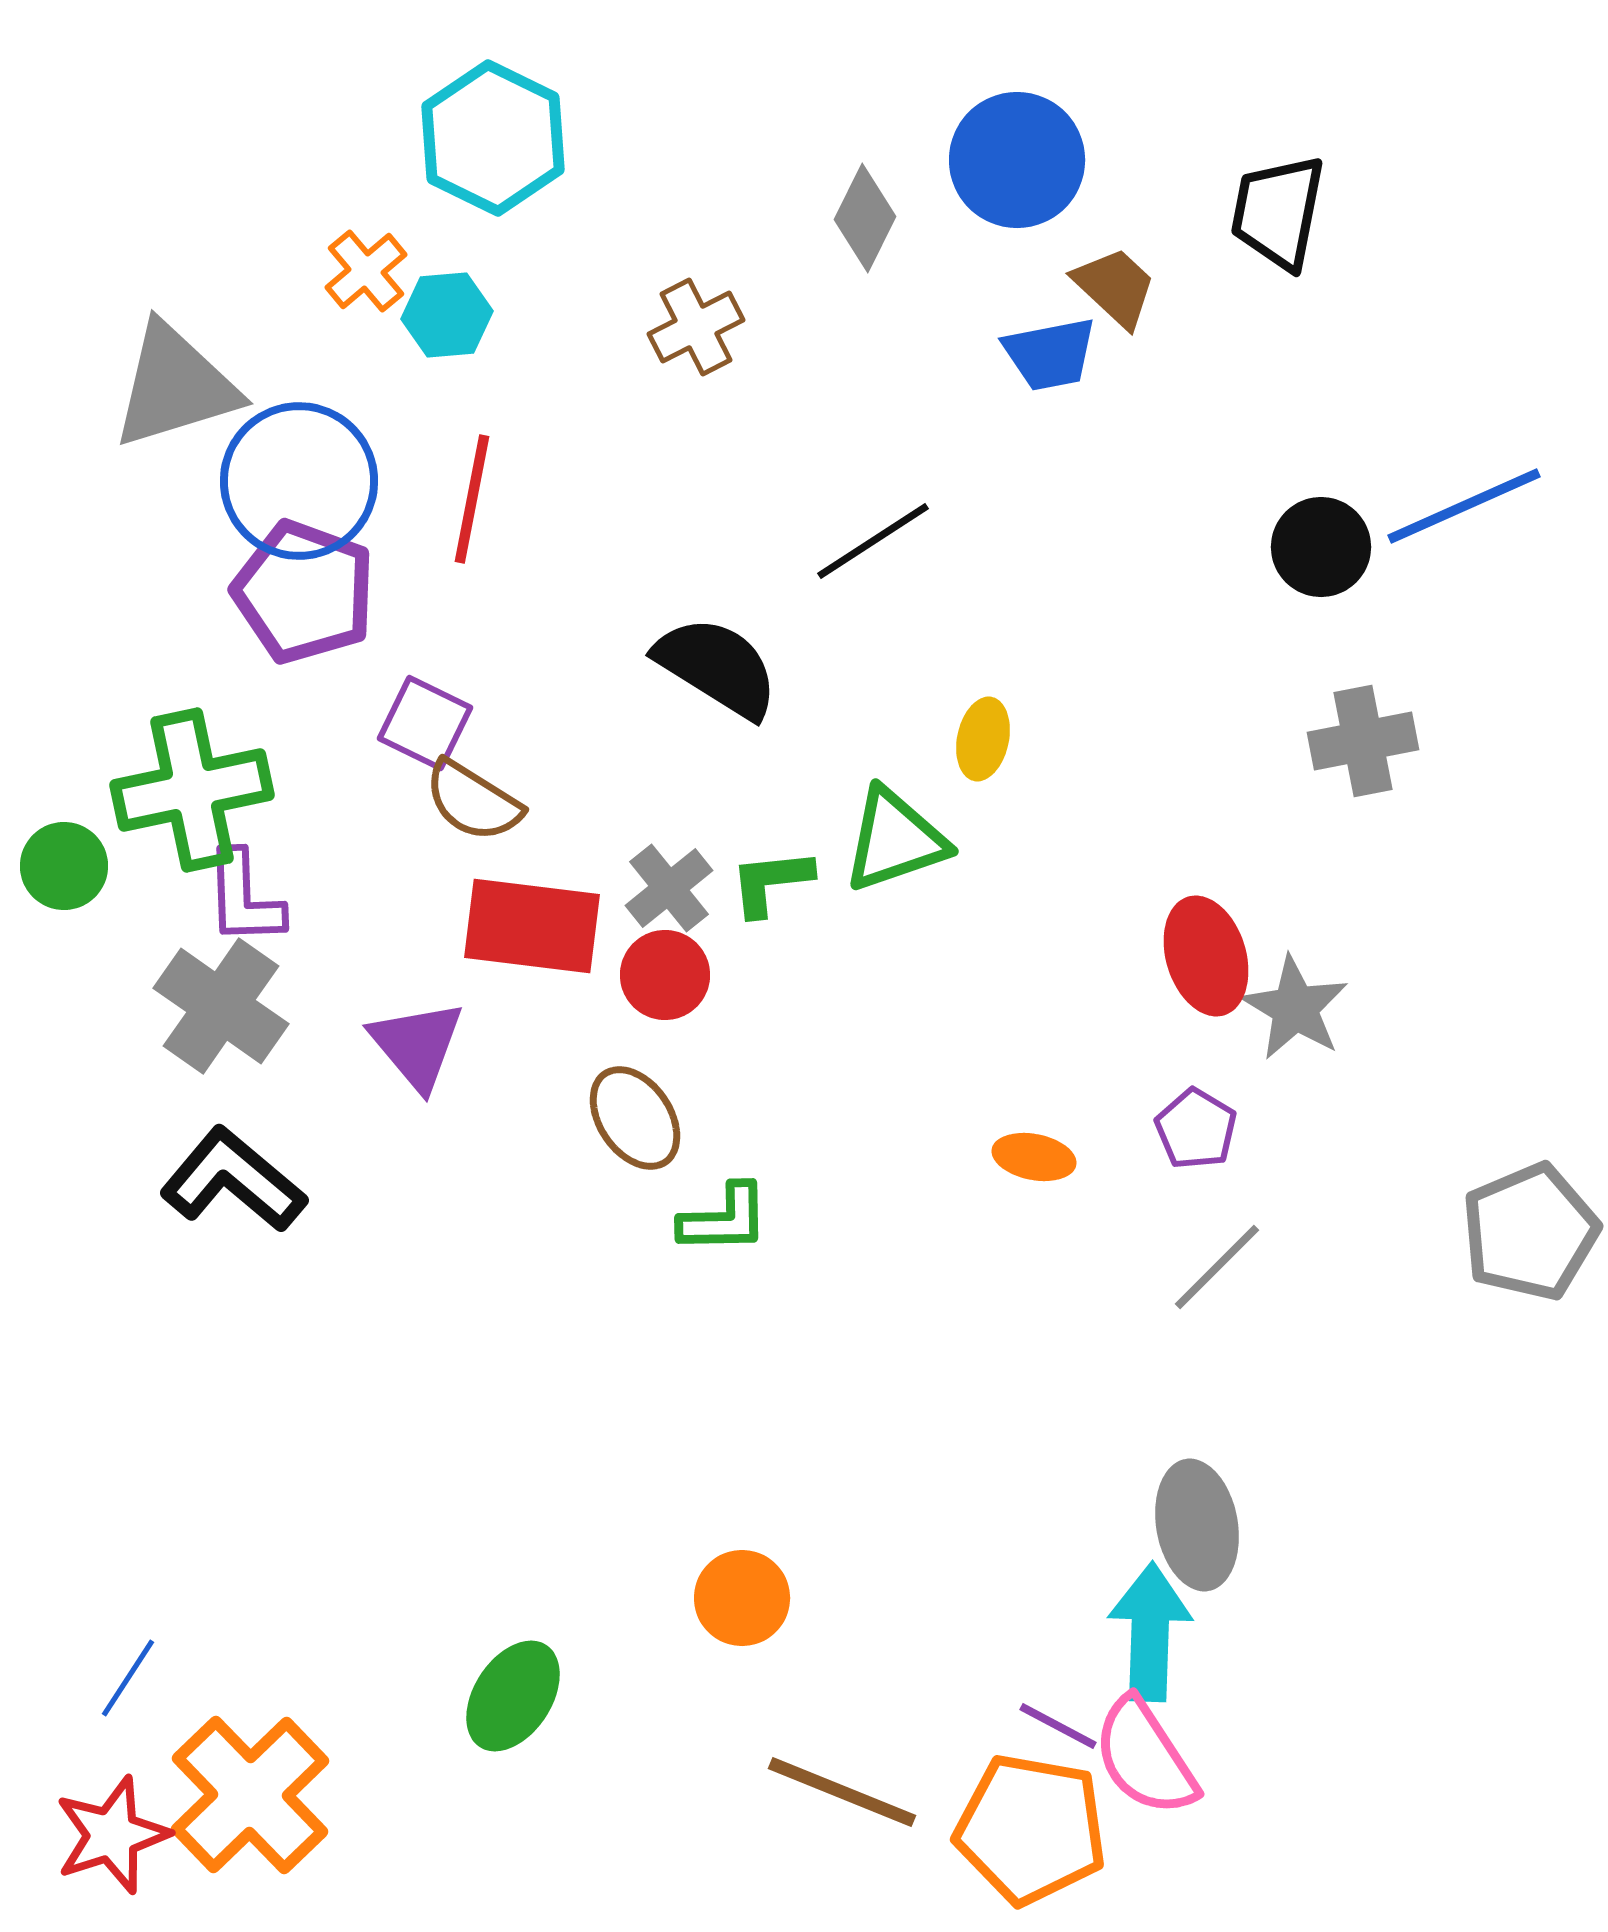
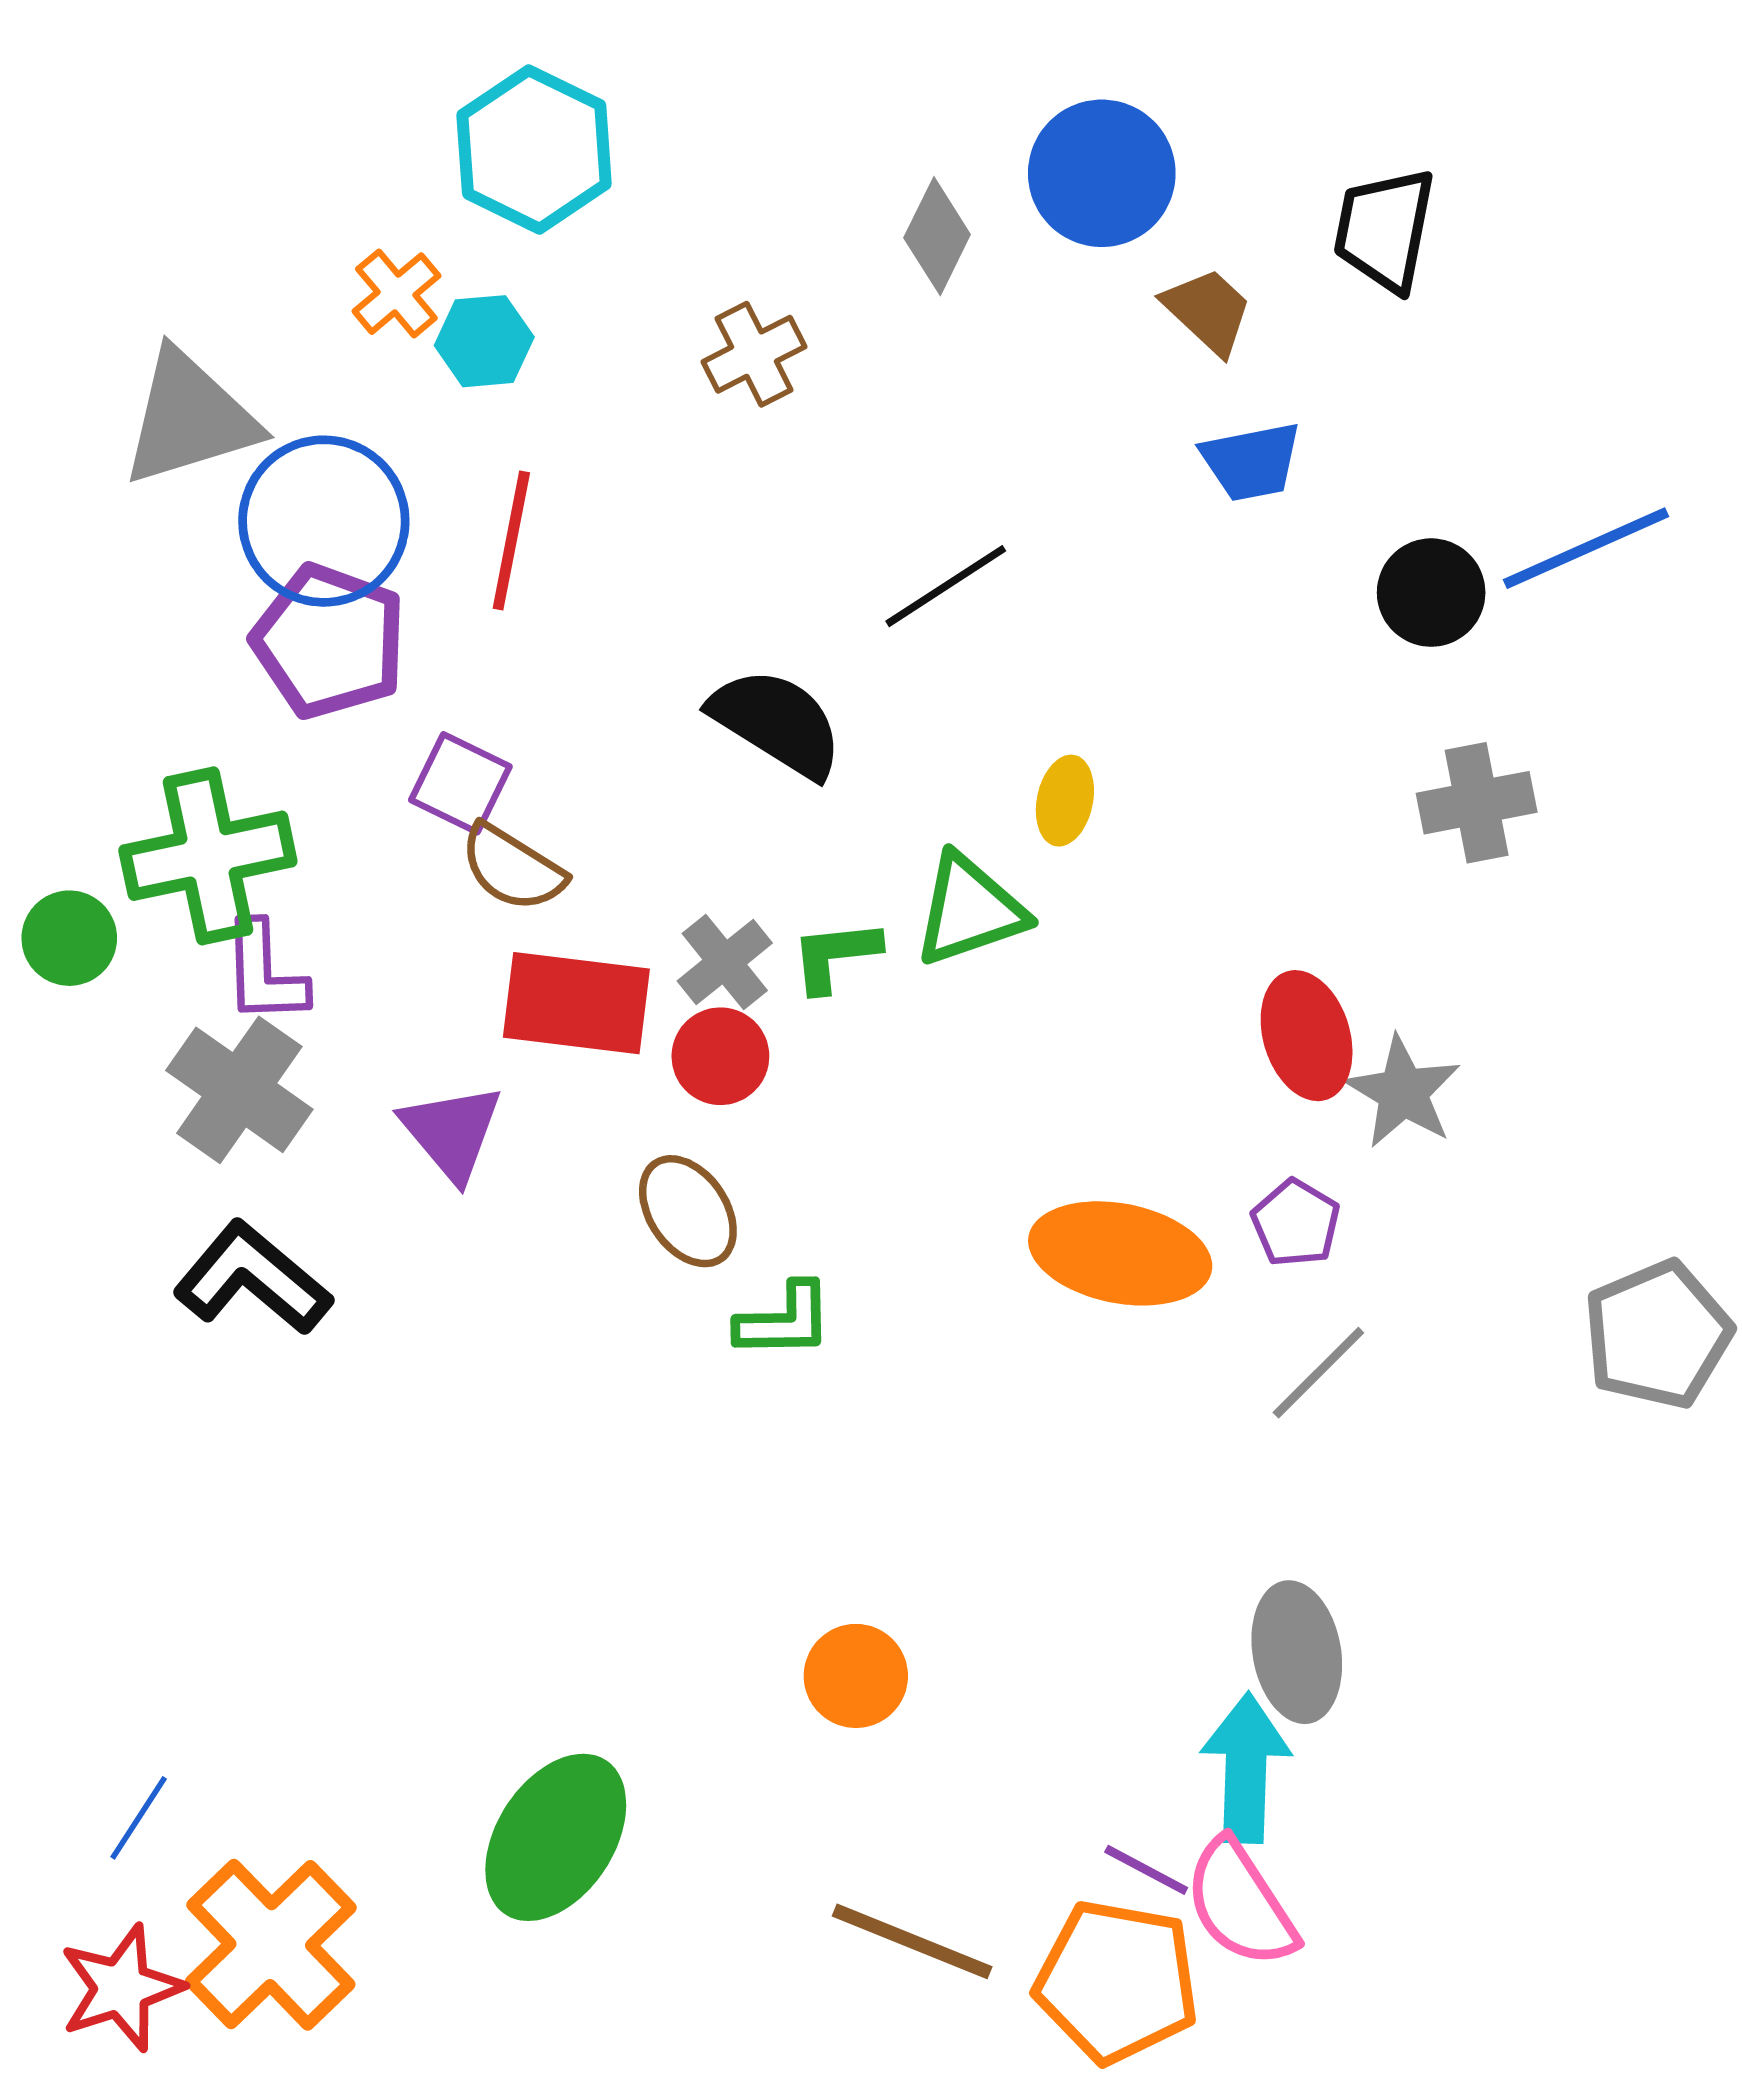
blue trapezoid: (1050, 354) -> (1251, 461), moved
orange ellipse: (1034, 1157) -> (1120, 1253), size x2.0
orange circle: (742, 1598) -> (856, 1676), moved
green ellipse: (513, 1696) -> (556, 1837), size x1.4

